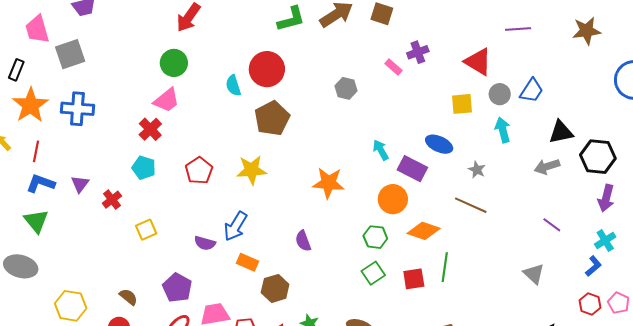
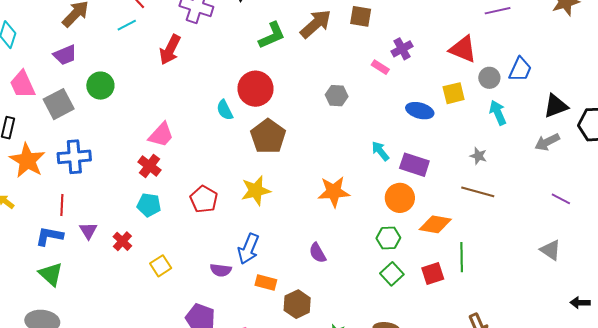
green circle: (174, 63) -> (100, 86), moved
blue ellipse: (439, 144) -> (420, 111), moved
red line: (36, 151) -> (62, 205), moved

